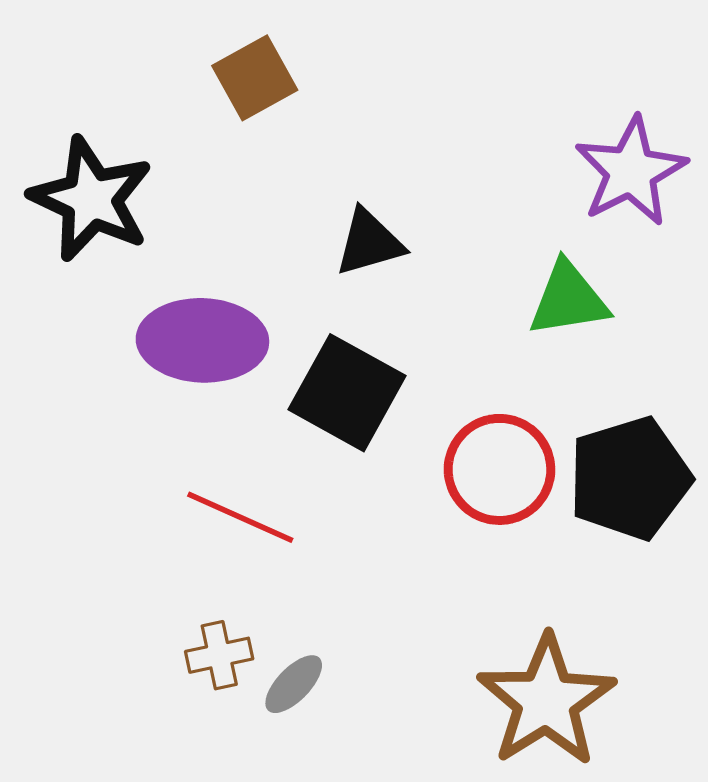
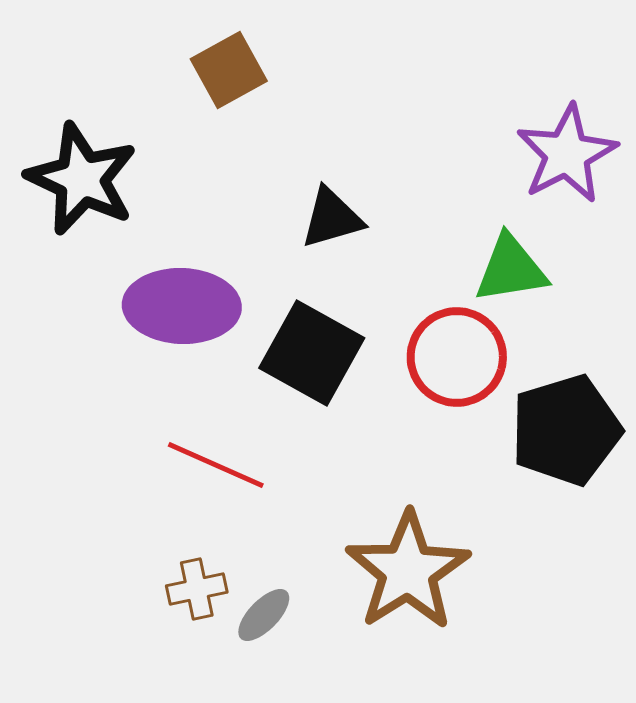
red circle: (499, 469) -> (457, 357), moved
brown star: (546, 701) -> (408, 571), moved

